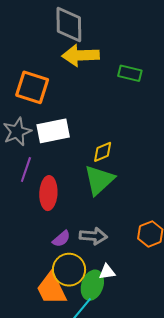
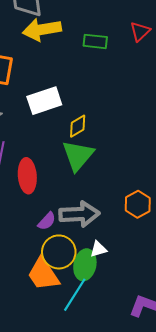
white rectangle: (53, 131) -> (44, 101), moved
gray arrow: (93, 236) -> (79, 214), size x1.4

